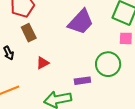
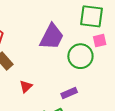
green circle: (108, 64) -> (80, 56), moved

